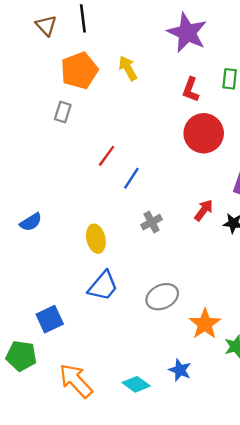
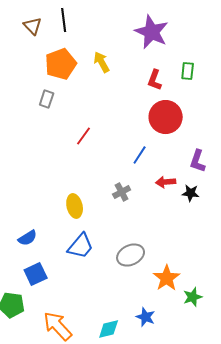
blue line: (131, 178) -> (140, 155), moved
red arrow: (204, 210) -> (166, 182), turned -132
blue semicircle: (31, 222) -> (28, 238), moved
cyan diamond: (136, 384) -> (109, 329), turned -50

